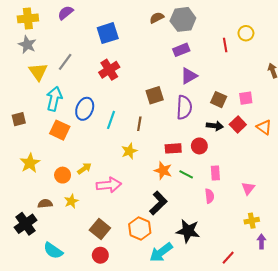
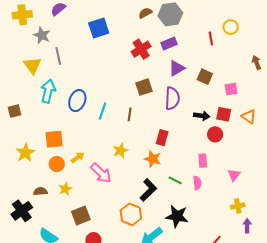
gray star: (27, 45) -> (42, 35), moved
gray line: (65, 62) -> (58, 56), turned -48
red cross: (109, 70) -> (141, 49), moved
brown square: (219, 100) -> (205, 77), moved
red square: (238, 124) -> (224, 114), turned -35
orange square: (60, 130) -> (54, 139), moved, turned -30
red circle: (199, 146) -> (215, 134), moved
red rectangle: (173, 148) -> (162, 138), turned -70
yellow star: (129, 151) -> (120, 151), moved
green line: (186, 174) -> (175, 180), moved
pink arrow: (109, 185) -> (101, 173), turned 50
brown square: (100, 229) -> (81, 215), moved, turned 30

